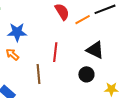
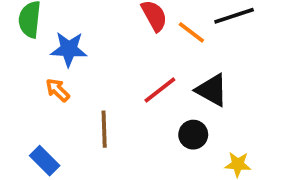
orange line: (83, 20) -> (191, 32), turned 63
red line: (55, 52) -> (160, 90), moved, turned 42

